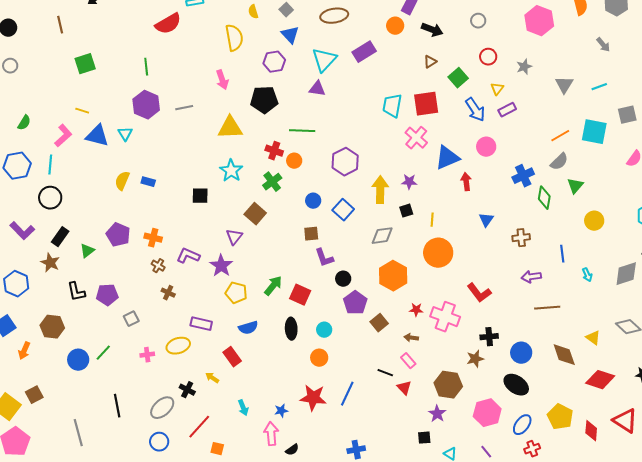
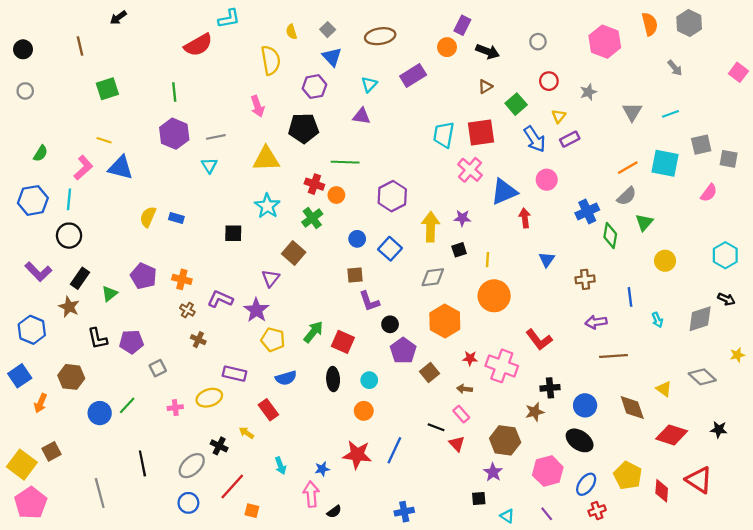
cyan triangle: (324, 60) -> (369, 84), size x0.6
cyan triangle: (125, 134) -> (209, 165), moved

